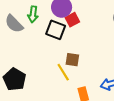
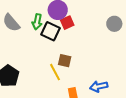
green arrow: (33, 14) -> (37, 22), moved

